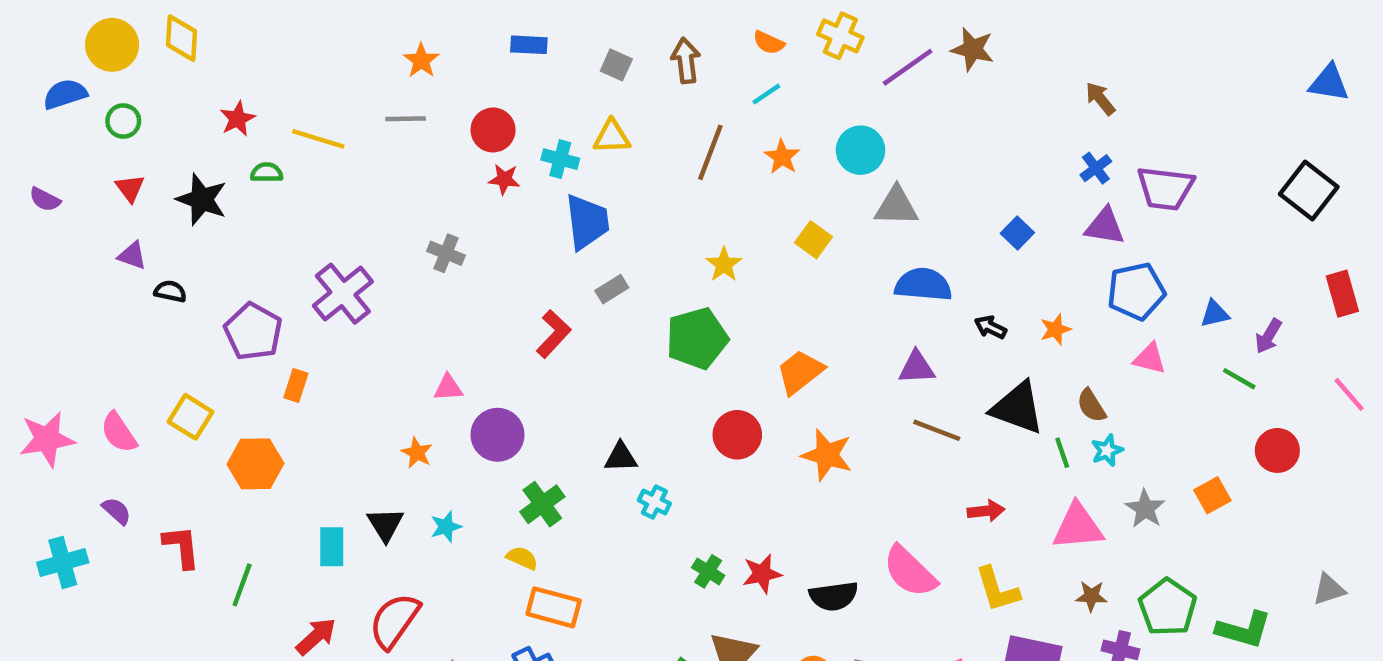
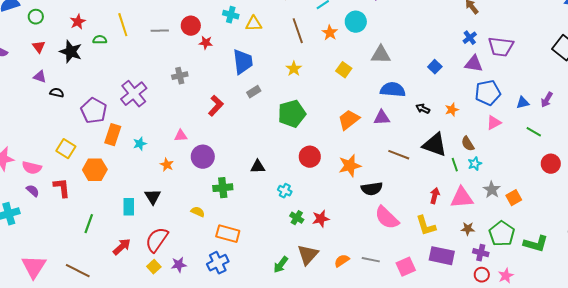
red star: (238, 119) -> (78, 22), moved
gray line: (406, 119) -> (160, 31), moved
red circle: (493, 130) -> (191, 26), moved
yellow line: (318, 139) -> (123, 25), turned 55
cyan circle: (861, 150) -> (356, 22), moved
brown line: (710, 152) -> (298, 31), turned -40
cyan cross: (560, 159) -> (231, 15), moved
gray cross: (446, 253) -> (180, 76), turned -35
yellow star: (724, 264) -> (294, 69), moved
red L-shape: (554, 334) -> (216, 106), moved
purple arrow: (1268, 336) -> (547, 100), moved
pink triangle: (1150, 359) -> (494, 123), turned -42
purple triangle: (917, 368) -> (382, 118), moved
orange trapezoid: (800, 372) -> (349, 120), moved
orange rectangle: (296, 385) -> (113, 135), size x1.5
pink semicircle: (119, 433) -> (32, 168), moved, turned -42
orange star: (827, 455) -> (350, 166), turned -30
orange square: (1212, 495) -> (514, 198), moved
cyan cross: (654, 502) -> (285, 191), moved
green cross: (542, 504) -> (223, 188), turned 30
red arrow: (986, 511) -> (435, 196), moved, turned -70
cyan star: (446, 527) -> (140, 144), moved
red L-shape: (182, 547) -> (62, 188), moved
yellow semicircle: (522, 558) -> (198, 212), moved
black semicircle: (834, 596) -> (372, 189), moved

